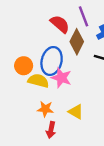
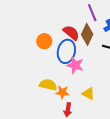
red semicircle: (60, 24) -> (71, 33), moved
orange circle: (24, 66) -> (44, 41), moved
yellow semicircle: (38, 81) -> (48, 85), moved

